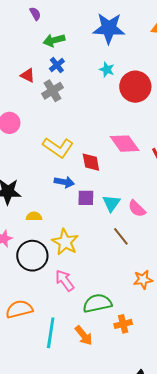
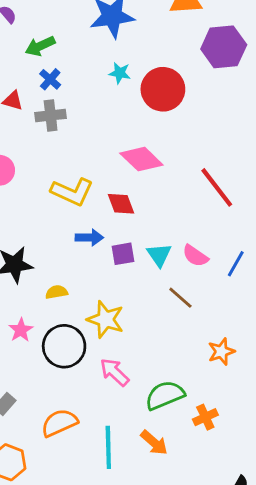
gray cross: (52, 91) -> (51, 115), turned 35
pink diamond: (125, 144) -> (141, 159), moved

